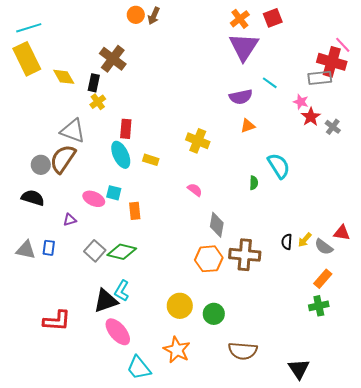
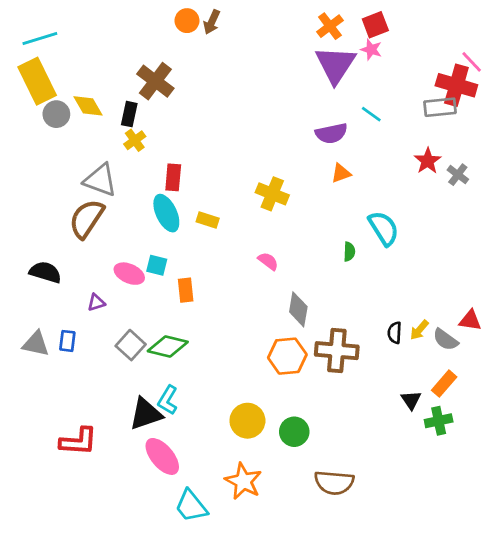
pink star: (301, 102) -> (371, 49), moved
gray circle: (41, 165) -> (56, 114), moved
black triangle: (299, 369) -> (411, 400), moved, size x0.7

